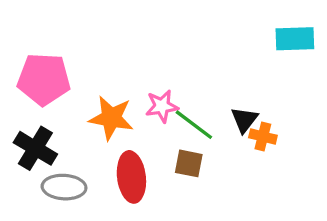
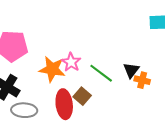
pink star: (162, 106) -> (71, 62), moved, turned -30
brown square: (189, 163) -> (82, 96), moved, turned 30

